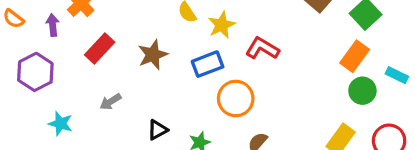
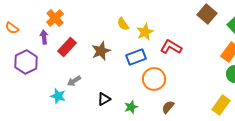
purple arrow: (53, 25) -> (44, 37), moved
cyan star: (60, 124) -> (58, 96), moved

